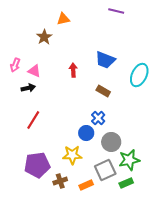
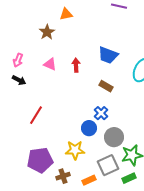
pink triangle: (34, 71) -> (50, 64), moved
black arrow: (28, 88) -> (19, 80), moved, turned 40

